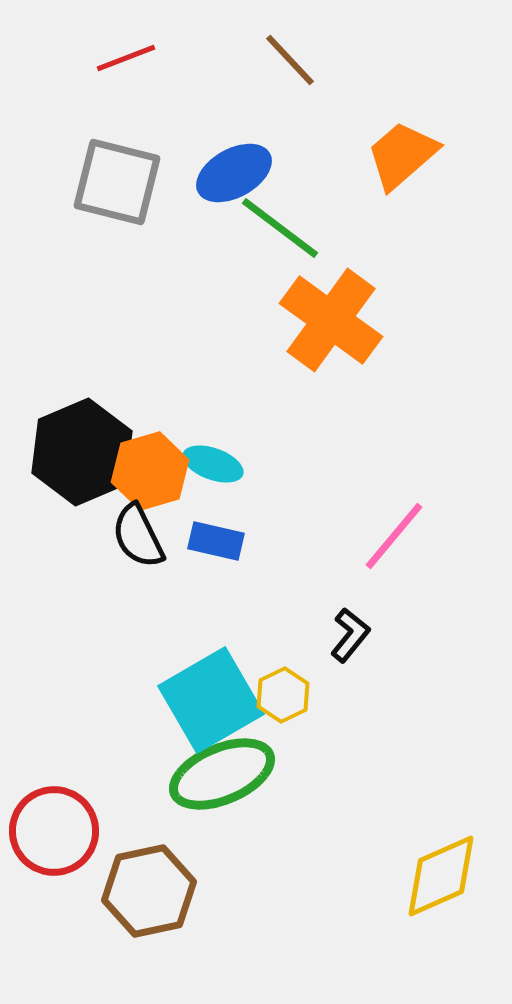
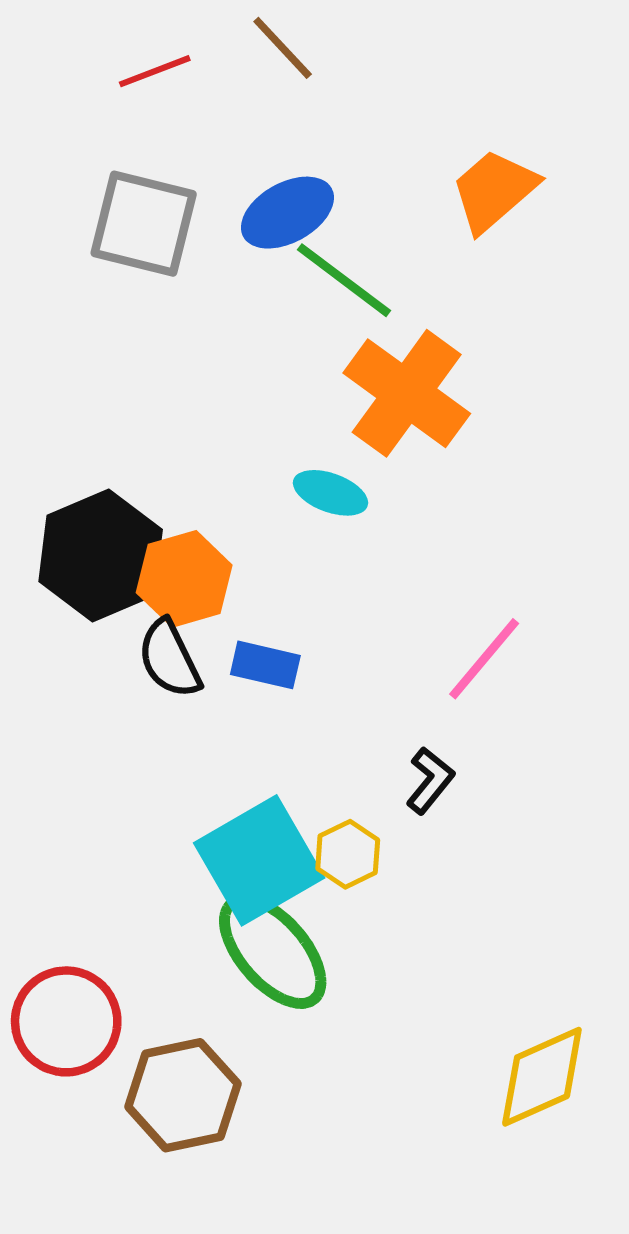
brown line: (290, 60) -> (283, 48), moved
cyan ellipse: (213, 464) -> (330, 493), moved
green ellipse: (222, 774) -> (273, 951), turned 72

